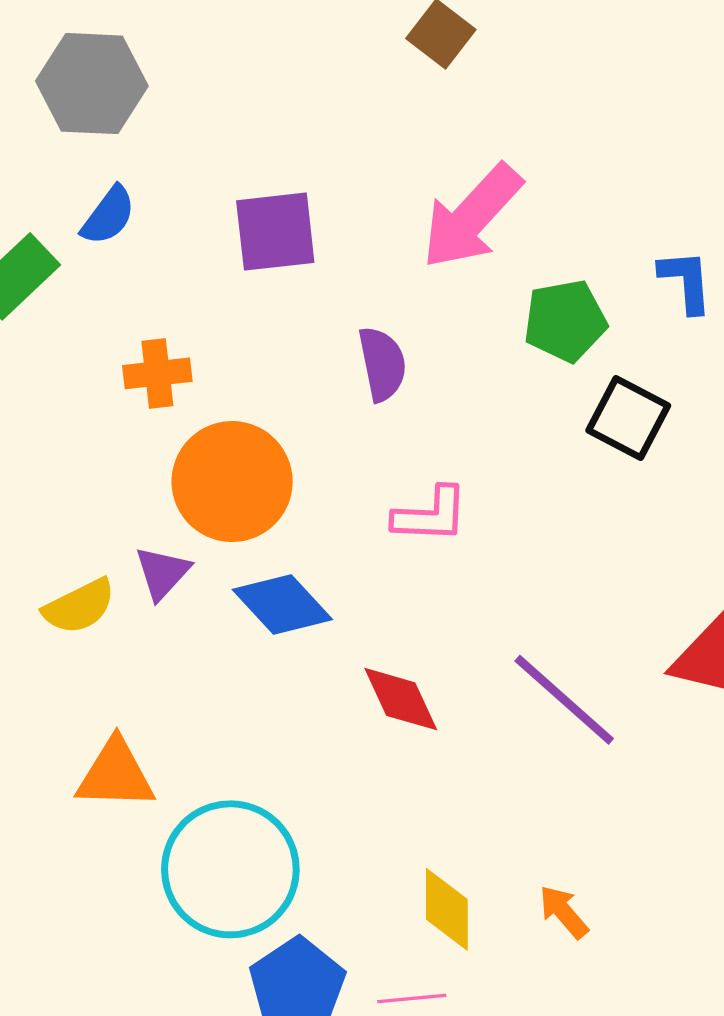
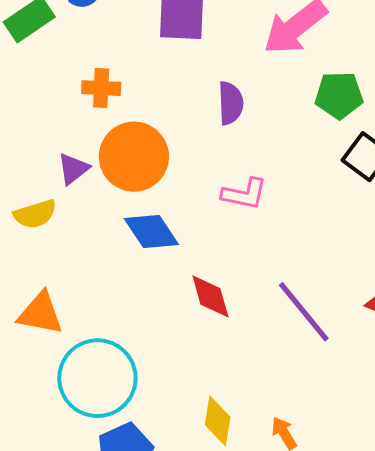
purple triangle: (162, 573) -> (73, 169), moved

